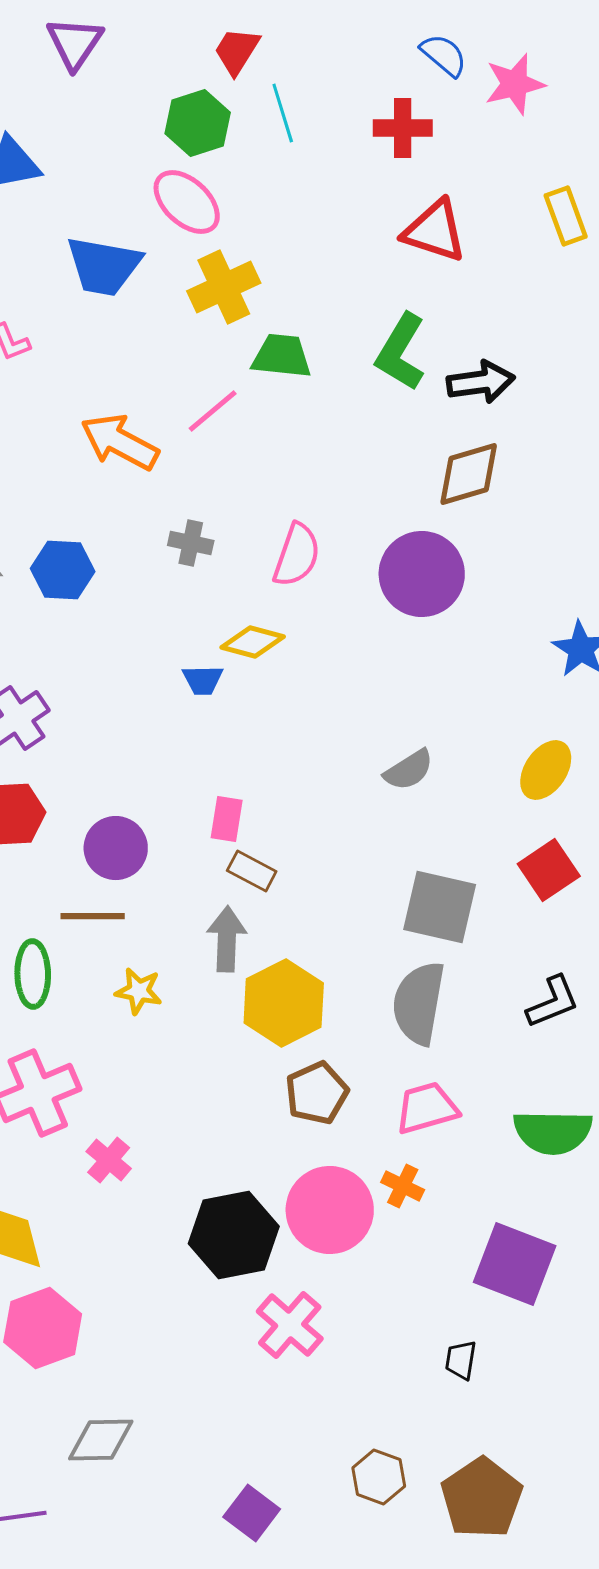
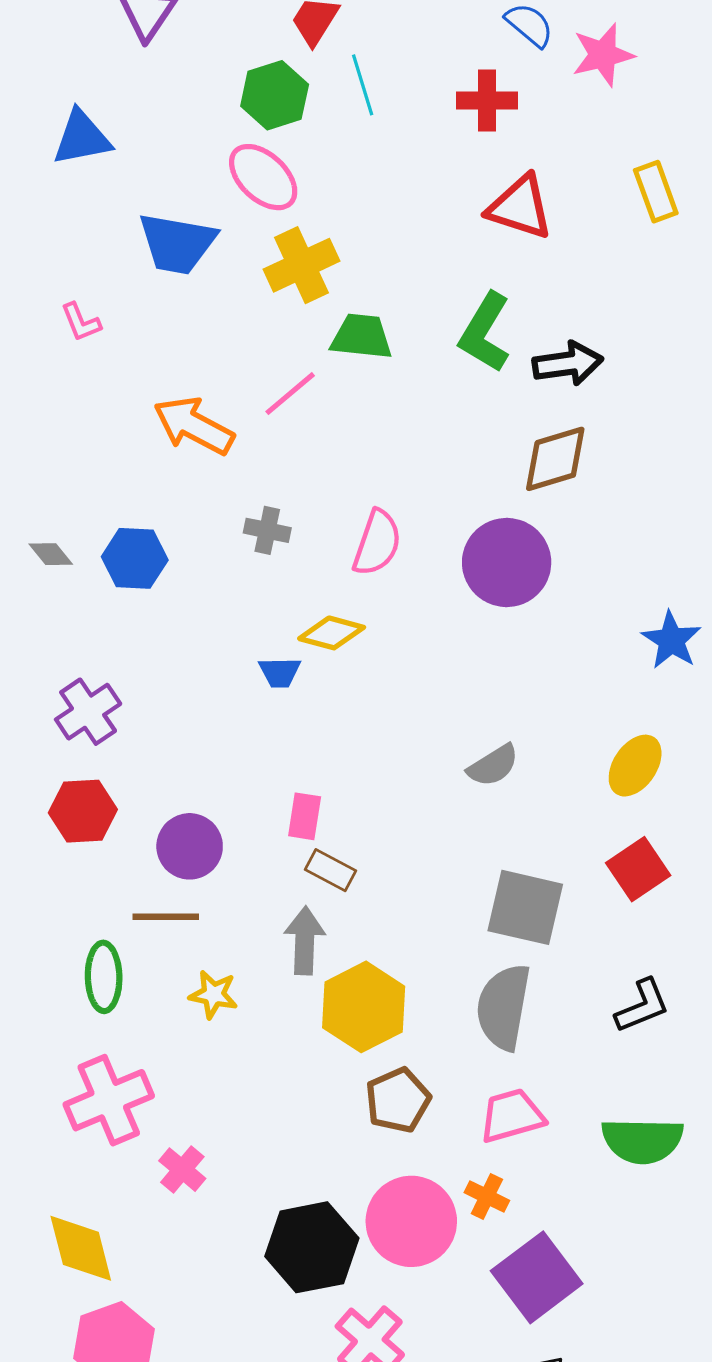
purple square: (515, 1264) -> (537, 1277), moved, turned 32

